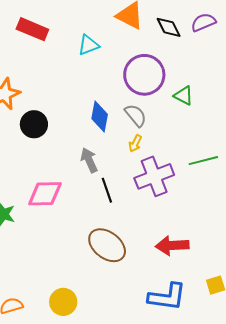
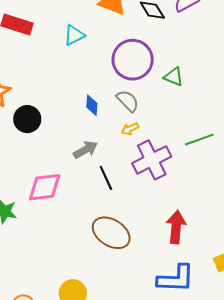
blue diamond: (100, 116) -> (92, 105), size x0.7
yellow arrow: (135, 143) -> (130, 129), turned 42
gray arrow: (89, 160) -> (85, 150), turned 90
red arrow: (172, 245) -> (176, 227), turned 104

